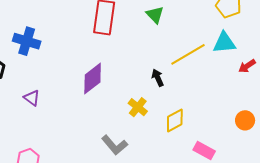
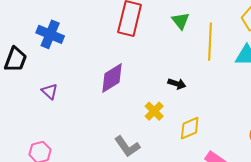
yellow line: (188, 54) -> (210, 42), moved, turned -63
black arrow: (158, 78) -> (177, 84), turned 126

